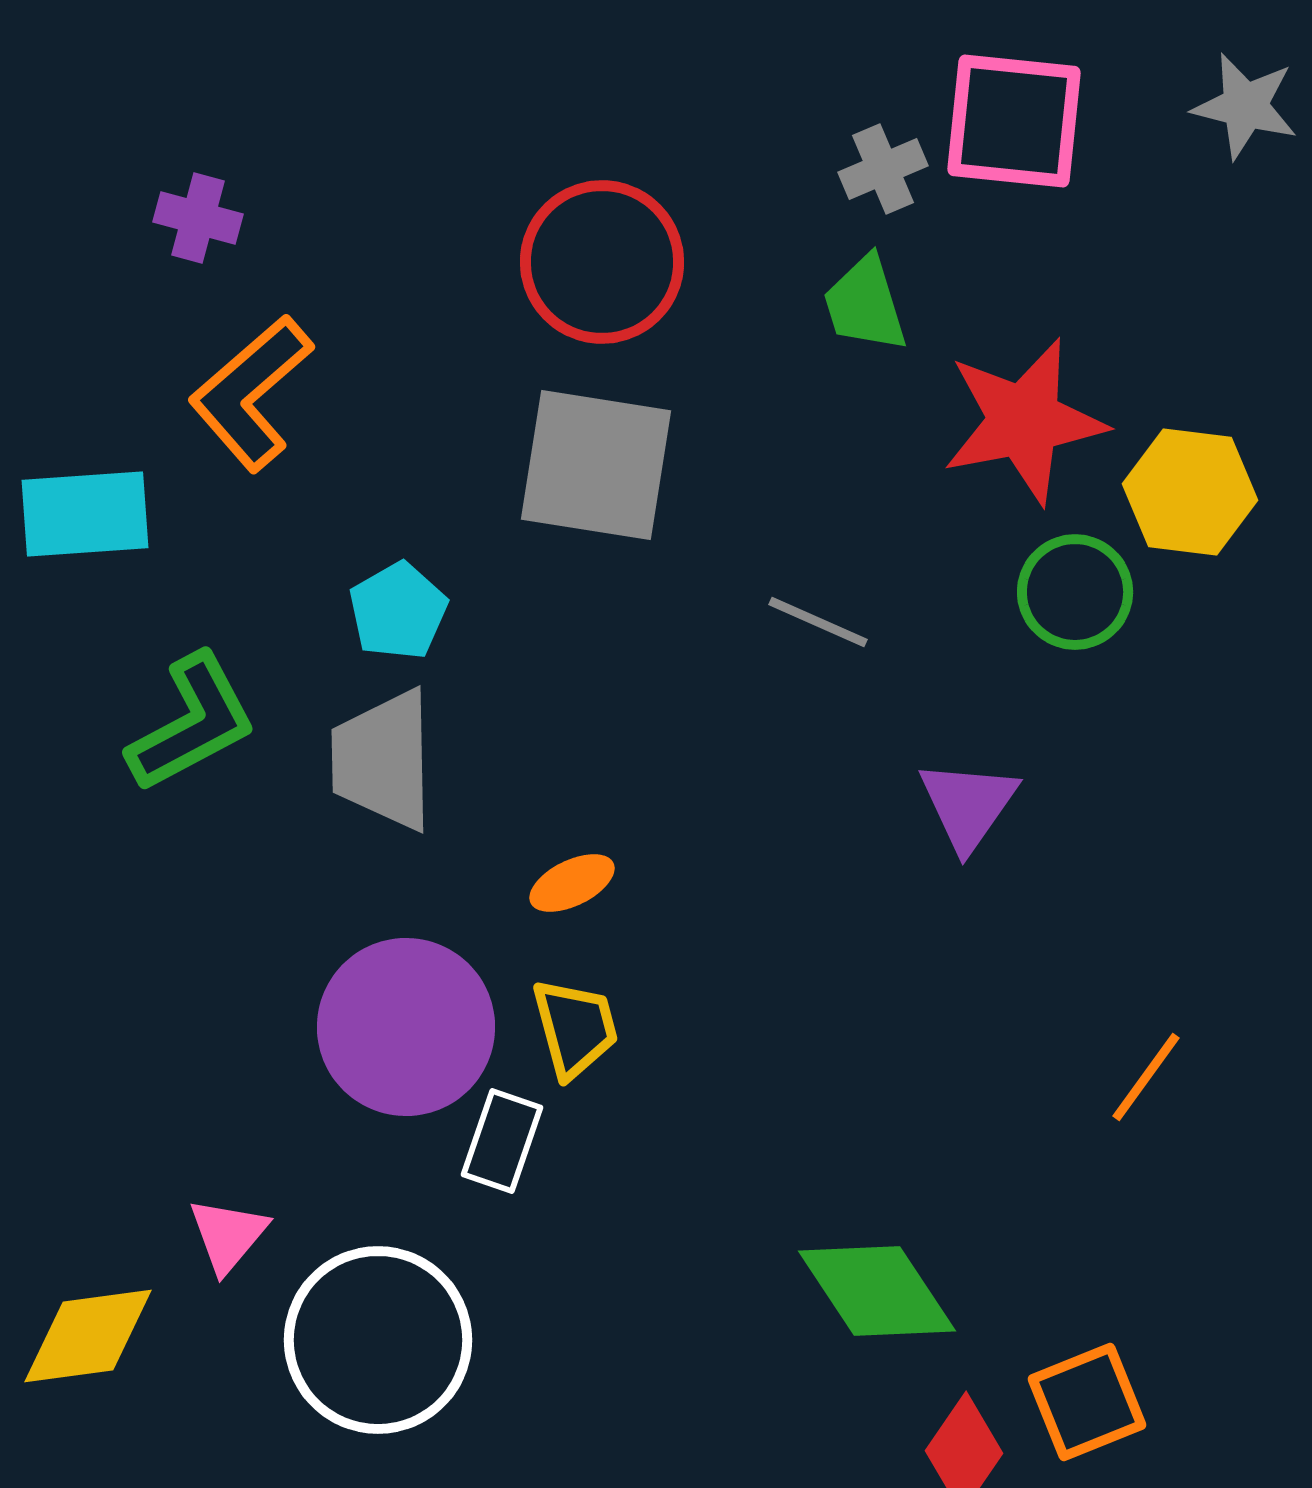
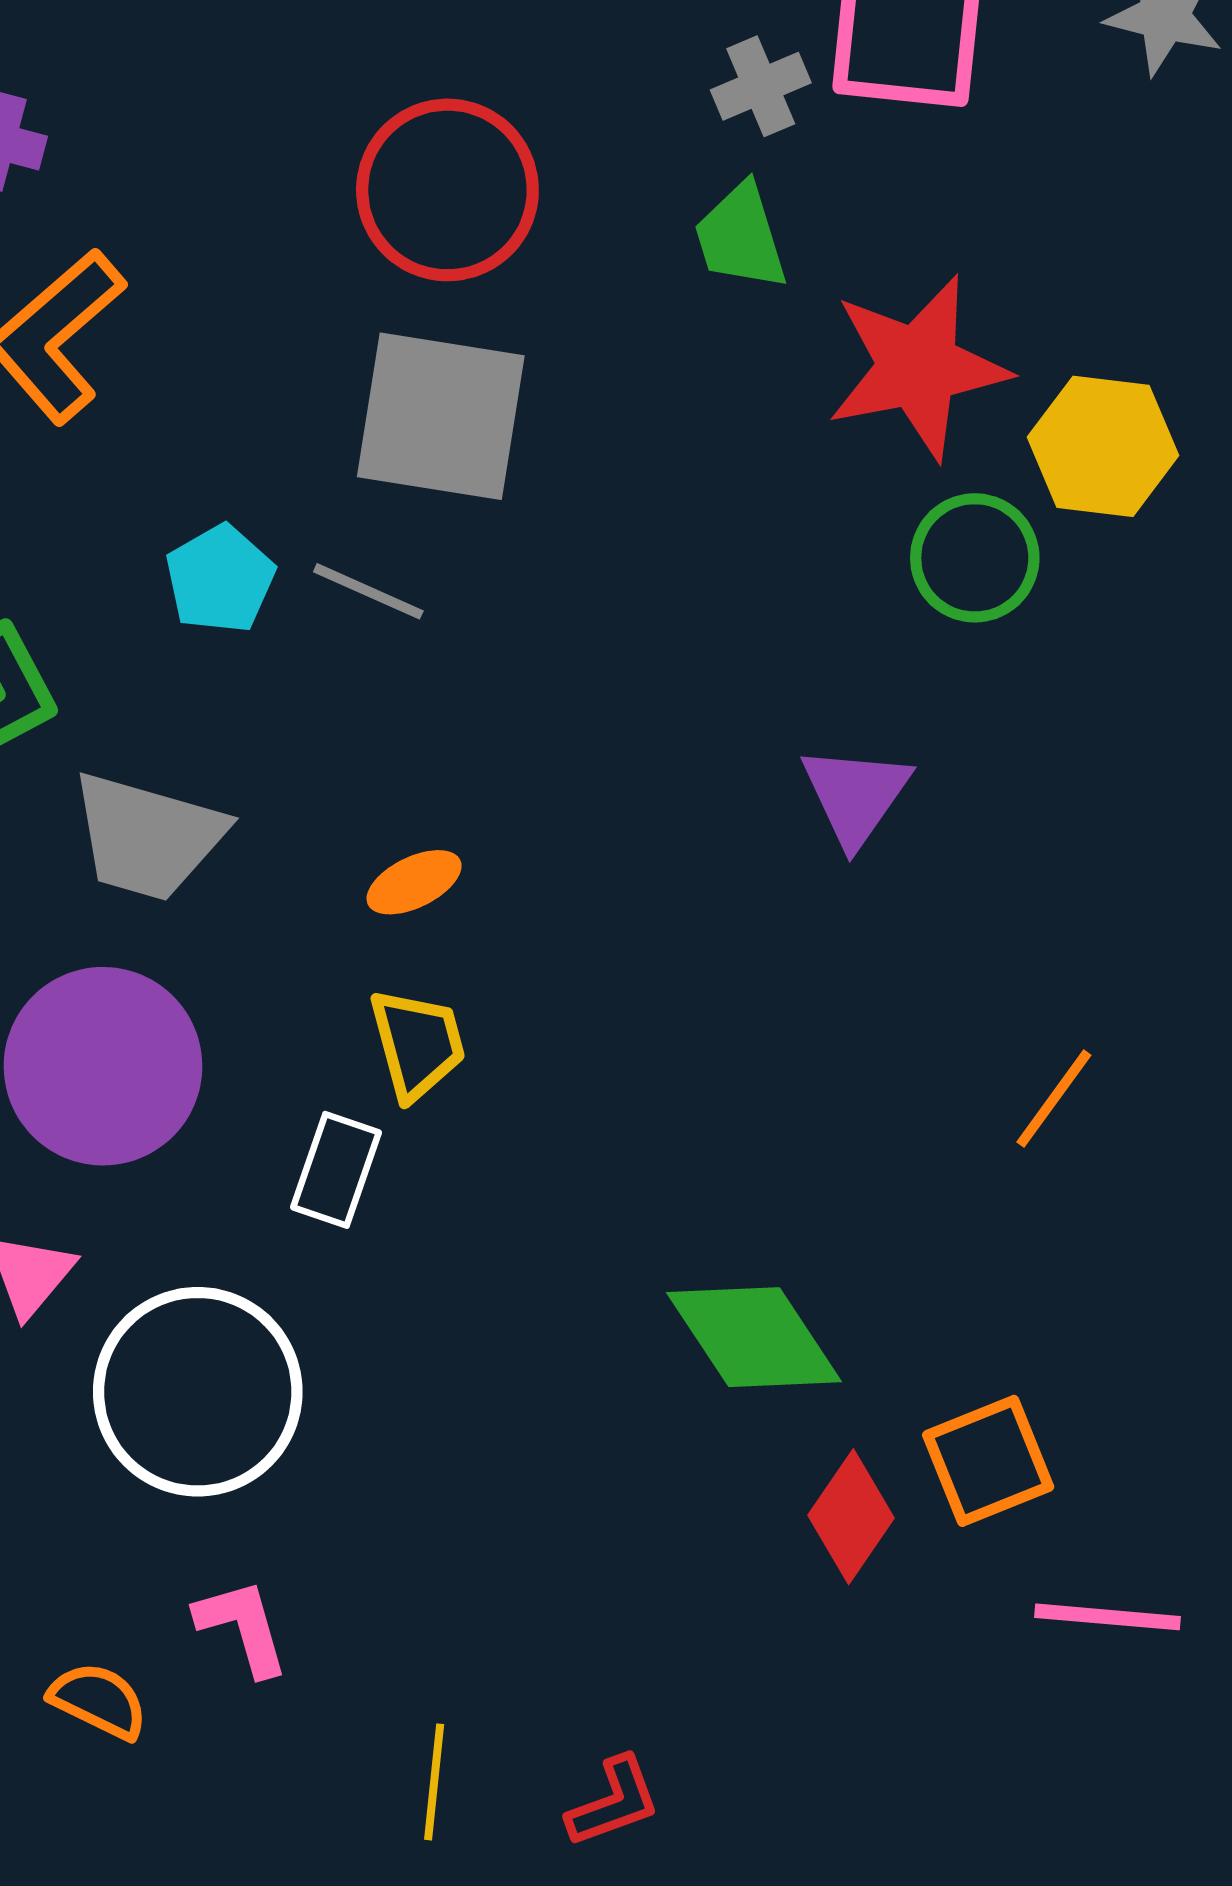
gray line: (818, 622) -> (368, 591), moved
gray trapezoid: (383, 760) -> (148, 837), moved, turned -73
purple circle: (406, 1027) -> (103, 1066), moved

